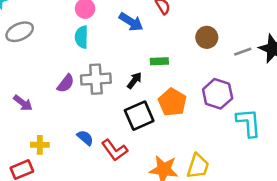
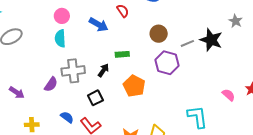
purple semicircle: (66, 83) -> (51, 84), moved
purple hexagon: (218, 94) -> (167, 63), moved
black square: (139, 116) -> (95, 98), moved, size x0.7
cyan L-shape: (249, 123) -> (197, 117), moved

